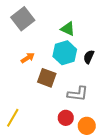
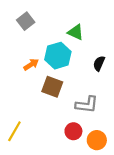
gray square: (23, 19) -> (26, 21), size x0.7
cyan hexagon: (65, 53) -> (58, 56), moved

